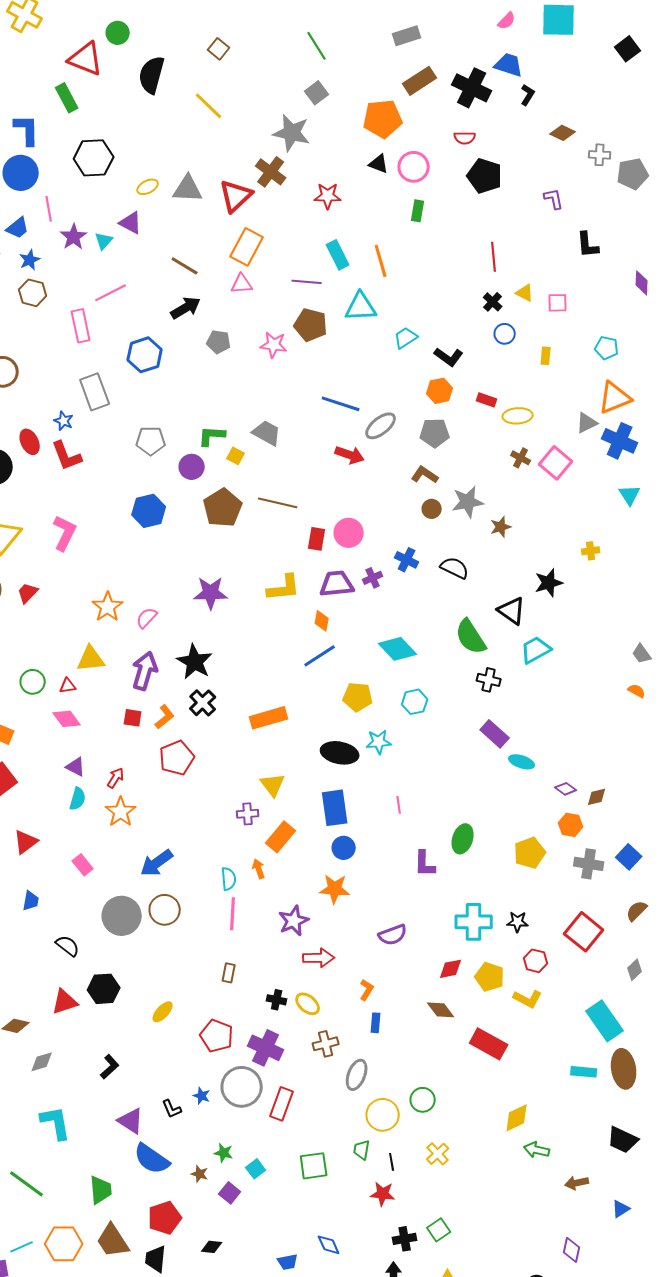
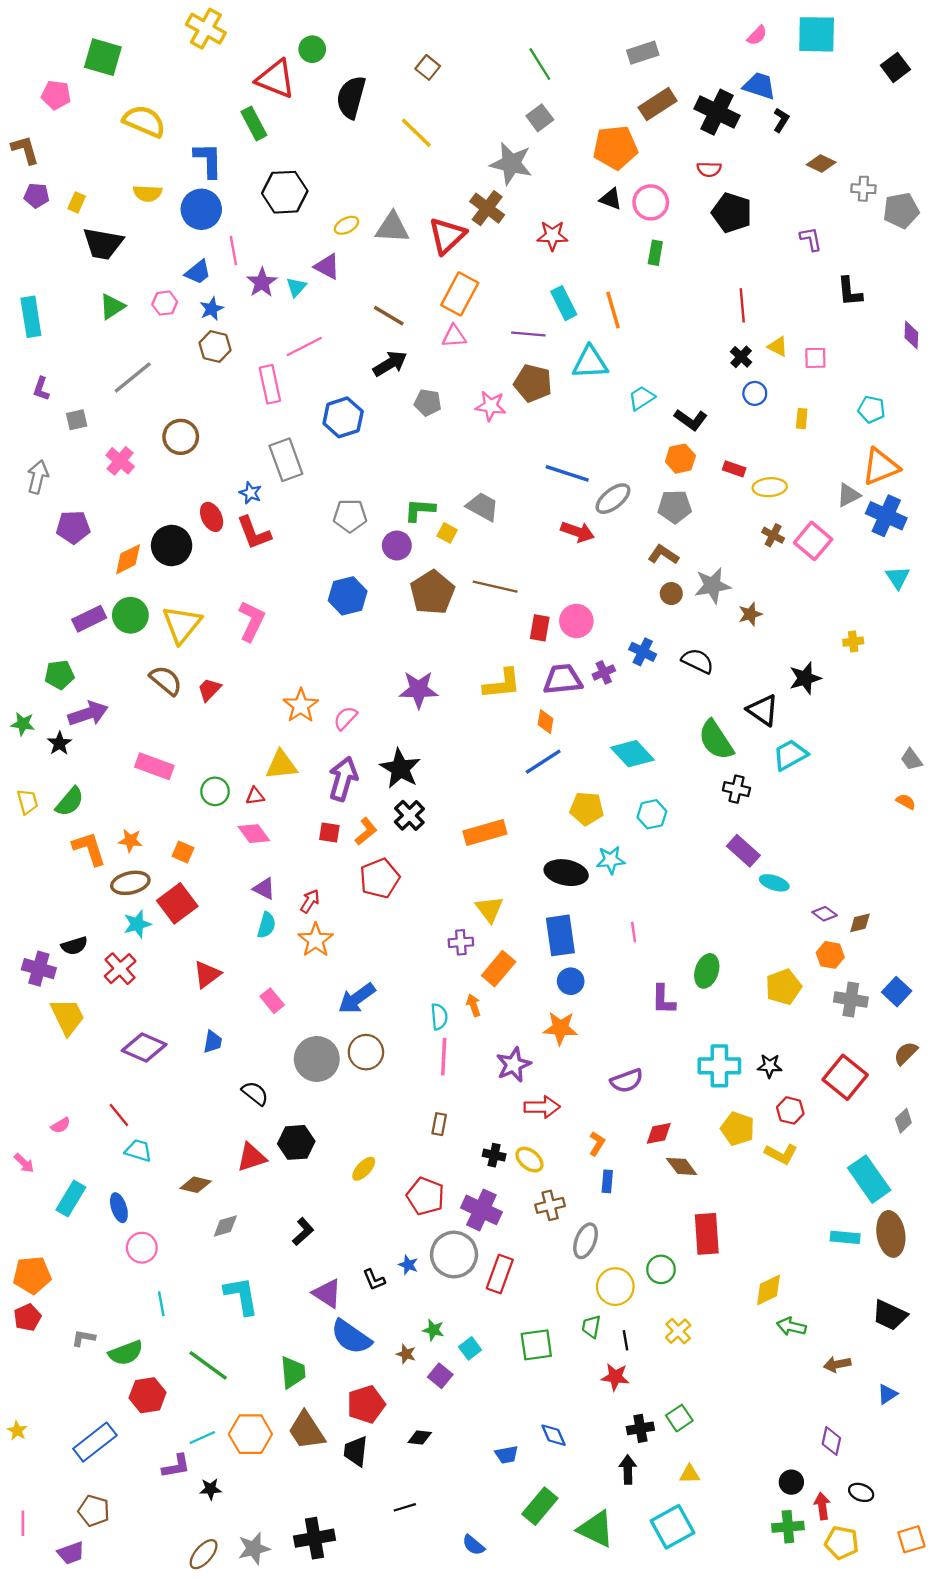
red diamond: (451, 969) -> (659, 1133), moved
red rectangle: (489, 1044) -> (707, 1234), moved, turned 57

